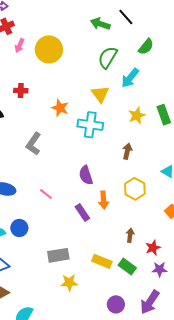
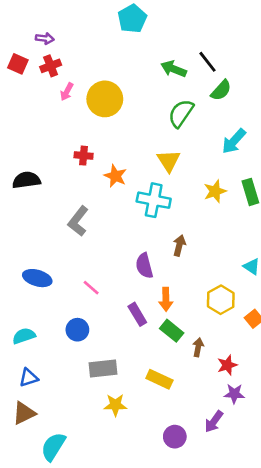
green semicircle: (146, 47) -> (221, 90), moved
cyan arrow: (130, 78) -> (234, 141), moved
red cross: (21, 91) -> (84, 156), moved
brown arrow: (127, 151) -> (179, 246), moved
yellow hexagon: (135, 189) -> (221, 300), moved
blue circle: (19, 228) -> (77, 330), moved
green rectangle: (127, 267) -> (172, 331), moved
purple arrow: (150, 302) -> (214, 422), moved, size x0.7

